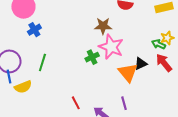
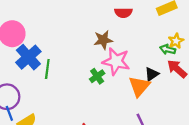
blue cross: (34, 30) -> (28, 57), size x1.6
green line: (42, 63) -> (47, 69), moved
orange triangle: (128, 72) -> (139, 86), turned 30

